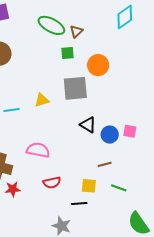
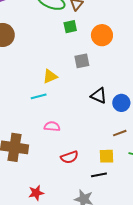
gray square: (75, 88) -> (82, 61), size x0.6
cyan line: (11, 110) -> (39, 96), moved
pink semicircle: (38, 150) -> (52, 126), size x0.7
red star: (13, 189) -> (36, 193), moved

